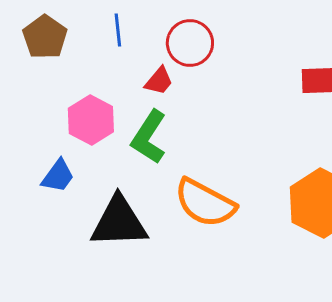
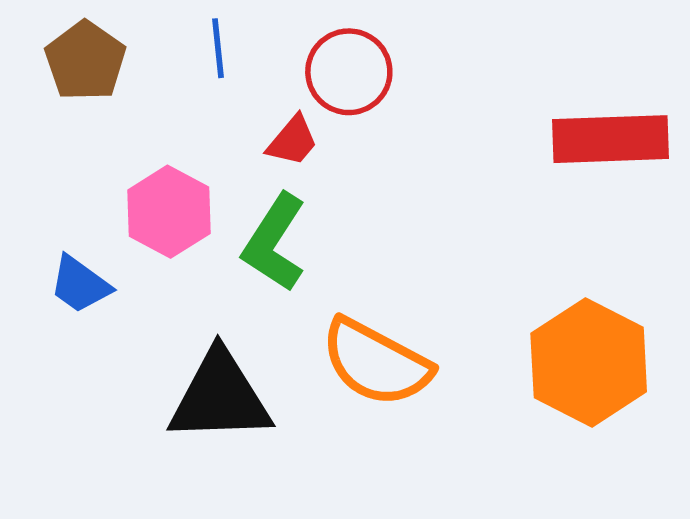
blue trapezoid: (58, 176) -> (80, 284), moved, turned 90

